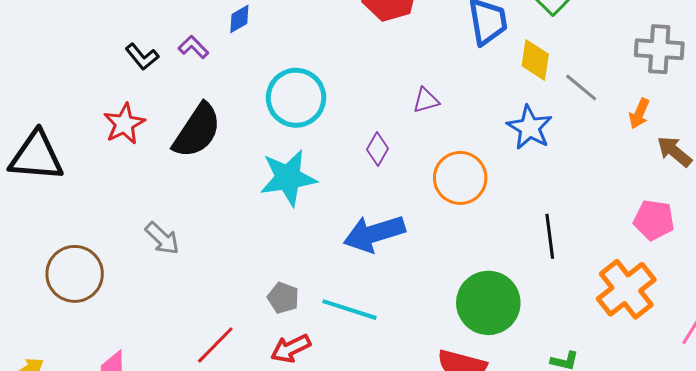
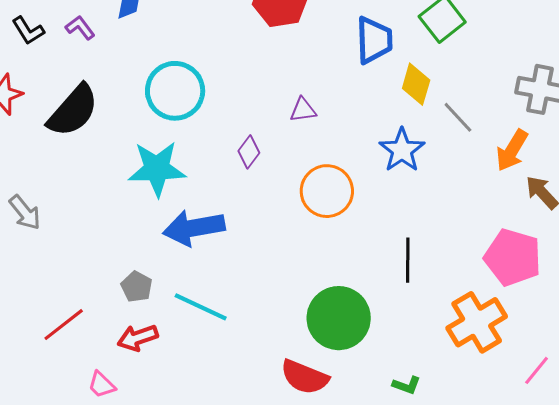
orange arrow: (639, 113) -> (512, 150), size x1.4
pink pentagon: (654, 220) -> (513, 257), size x1.4
blue arrow: (374, 233) -> (194, 228), moved

